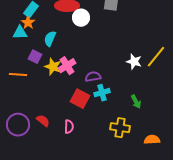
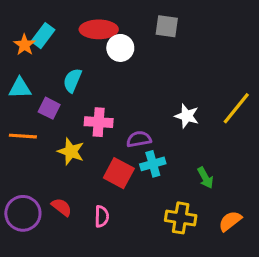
orange star: (28, 23) -> (24, 45), moved
cyan triangle: (20, 33) -> (20, 88), moved
white star: (134, 62) -> (187, 116), moved
pink cross: (67, 66) -> (99, 122), turned 36
yellow star: (53, 67) -> (71, 152), moved
orange semicircle: (152, 140) -> (230, 221), moved, turned -35

